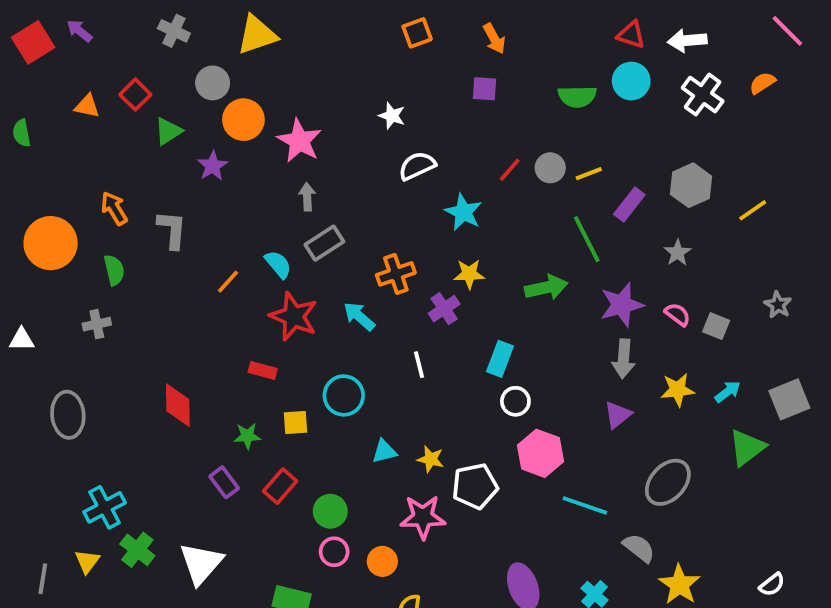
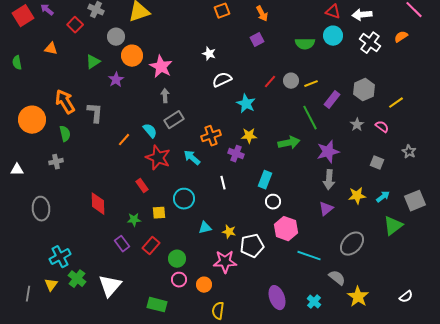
purple square: (485, 89) -> (257, 40), turned -32
red square: (135, 95) -> (75, 25), moved
orange arrow: (114, 208) -> (65, 102), size x1.4
purple cross: (444, 309) -> (236, 154), turned -35
pink semicircle: (678, 314) -> (382, 127), moved
red rectangle: (263, 370) -> (142, 186), turned 40

